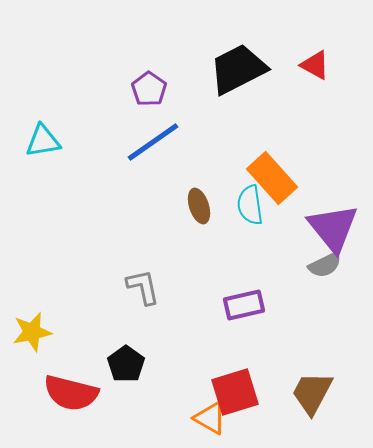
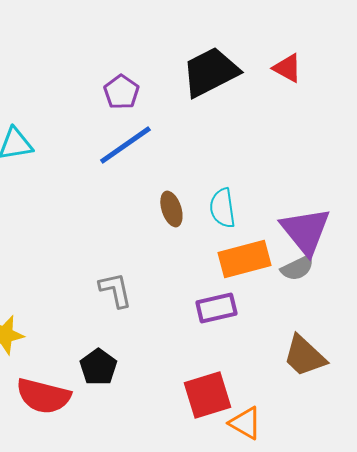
orange rectangle: (272, 178) -> (244, 259), moved, turned -63
brown trapezoid: (312, 393) -> (304, 356), moved, turned -75
orange triangle: (210, 418) -> (245, 423), moved

